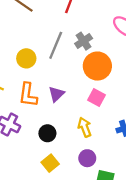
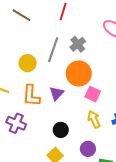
orange circle: (97, 66) -> (79, 74), moved
yellow arrow: (85, 127) -> (94, 119), moved
black circle: (47, 133) -> (61, 130), moved

